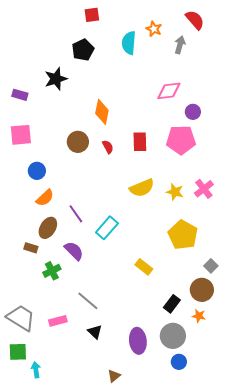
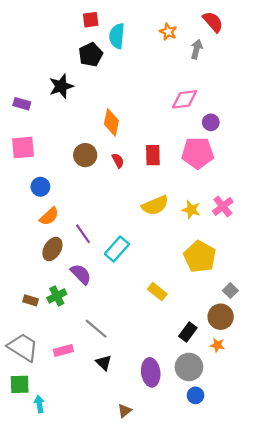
red square: (92, 15) -> (91, 20), moved
cyan semicircle: (129, 43) -> (117, 36), moved
brown rectangle: (31, 248) -> (31, 300), moved

